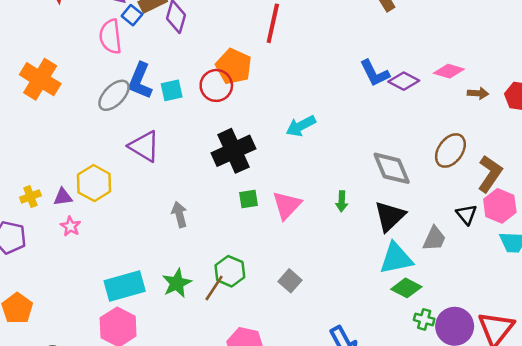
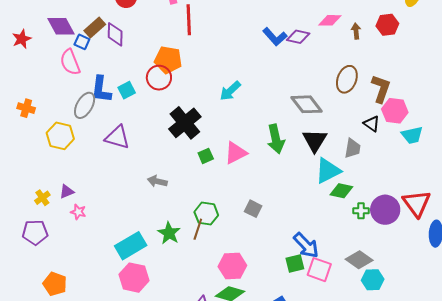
orange cross: (40, 79) -> (26, 108), size x0.6
brown arrow: (478, 93) -> (356, 31), turned -84
yellow hexagon: (94, 183) -> (60, 136), moved
green arrow: (342, 201) -> (276, 139), size x1.8
pink triangle: (287, 205) -> (236, 153), turned 35
gray arrow: (179, 215) -> (157, 181), turned -48

